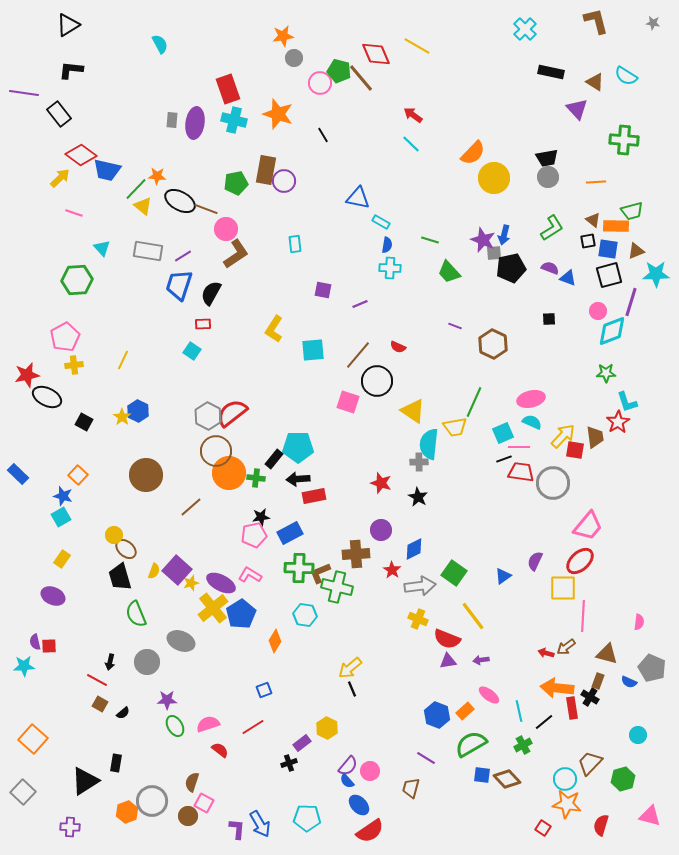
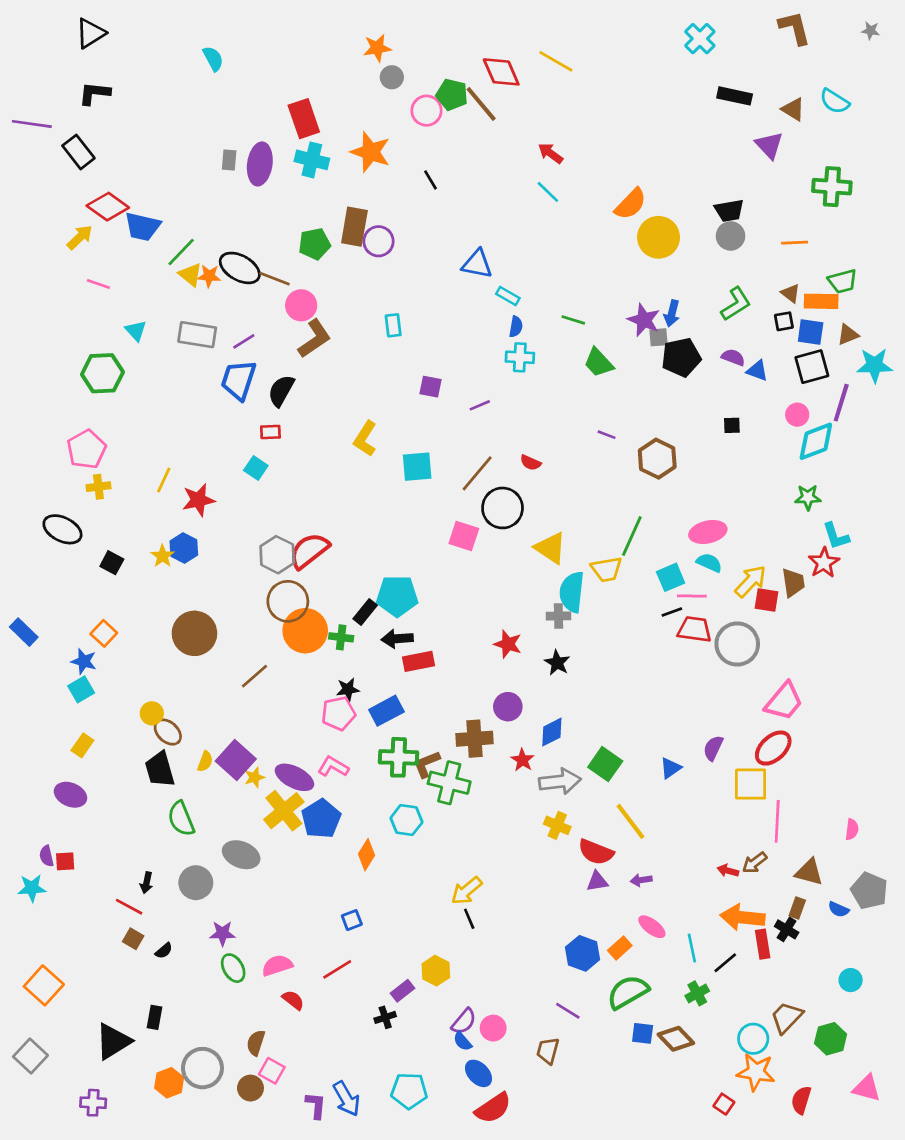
orange star: (157, 176) -> (209, 276), moved
red star: (27, 375) -> (198, 500), moved

